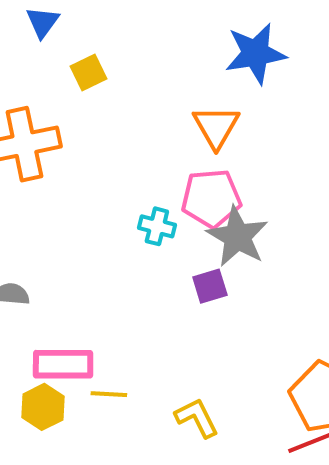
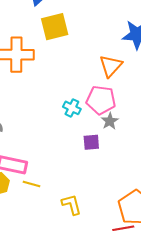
yellow square: (88, 72) -> (55, 27), size x1.6
gray star: (237, 237) -> (110, 121), size x0.6

